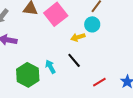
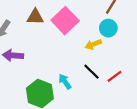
red line: (99, 82) -> (114, 76), moved

